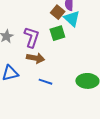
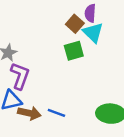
purple L-shape: (32, 37) -> (20, 76), moved
brown arrow: (35, 58) -> (29, 113), moved

